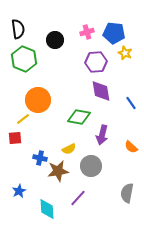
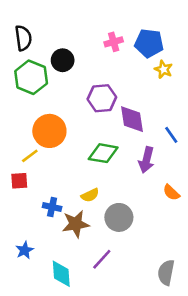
black circle: (55, 40) -> (63, 60), moved
purple hexagon: (96, 62) -> (102, 98), moved
purple arrow: (102, 135) -> (146, 160), moved
gray semicircle: (127, 193) -> (166, 272), moved

